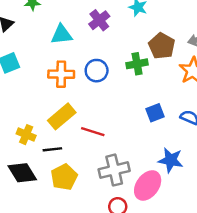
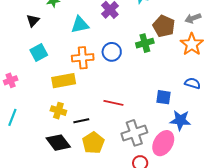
blue square: (155, 113) -> (163, 97), moved, turned 35
yellow rectangle: (62, 116) -> (64, 81), moved, turned 35

